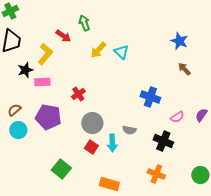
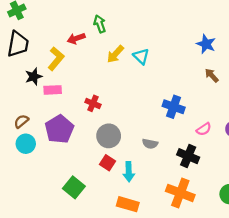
red arrow: (63, 36) -> (76, 38), turned 126
red cross: (78, 94) -> (93, 103), turned -32
purple pentagon: (48, 117) -> (59, 129), turned 30
cyan arrow: (112, 143) -> (129, 172), moved
orange cross: (156, 174) -> (180, 193), size x1.4

